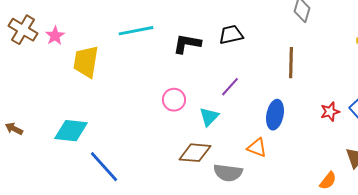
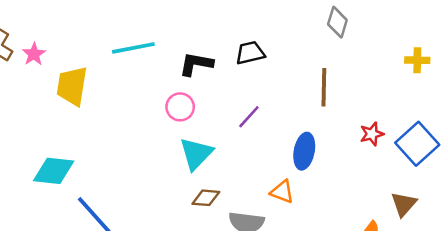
pink circle: (174, 100) -> (180, 107), moved
red star: (330, 112) -> (372, 134), moved
cyan triangle: (209, 117) -> (196, 154), moved, size x1.4
brown diamond: (195, 153) -> (206, 198), size x0.7

